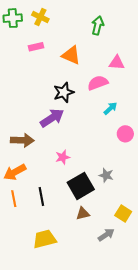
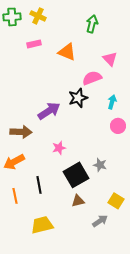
pink triangle: (117, 63) -> (110, 59), turned 42
black star: (64, 92) -> (78, 98), moved
cyan arrow: (110, 108) -> (112, 102), moved, turned -32
orange line: (14, 199) -> (15, 196), moved

